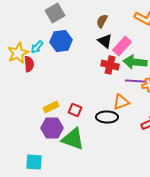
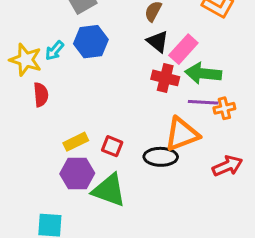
yellow star: (18, 53) -> (26, 60), turned -30
red semicircle: (29, 64) -> (41, 95), moved
orange triangle: (121, 102) -> (182, 134), size x1.4

